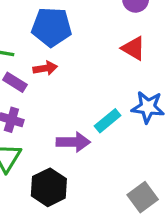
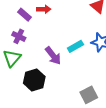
purple arrow: (73, 142) -> (53, 56), turned 42

